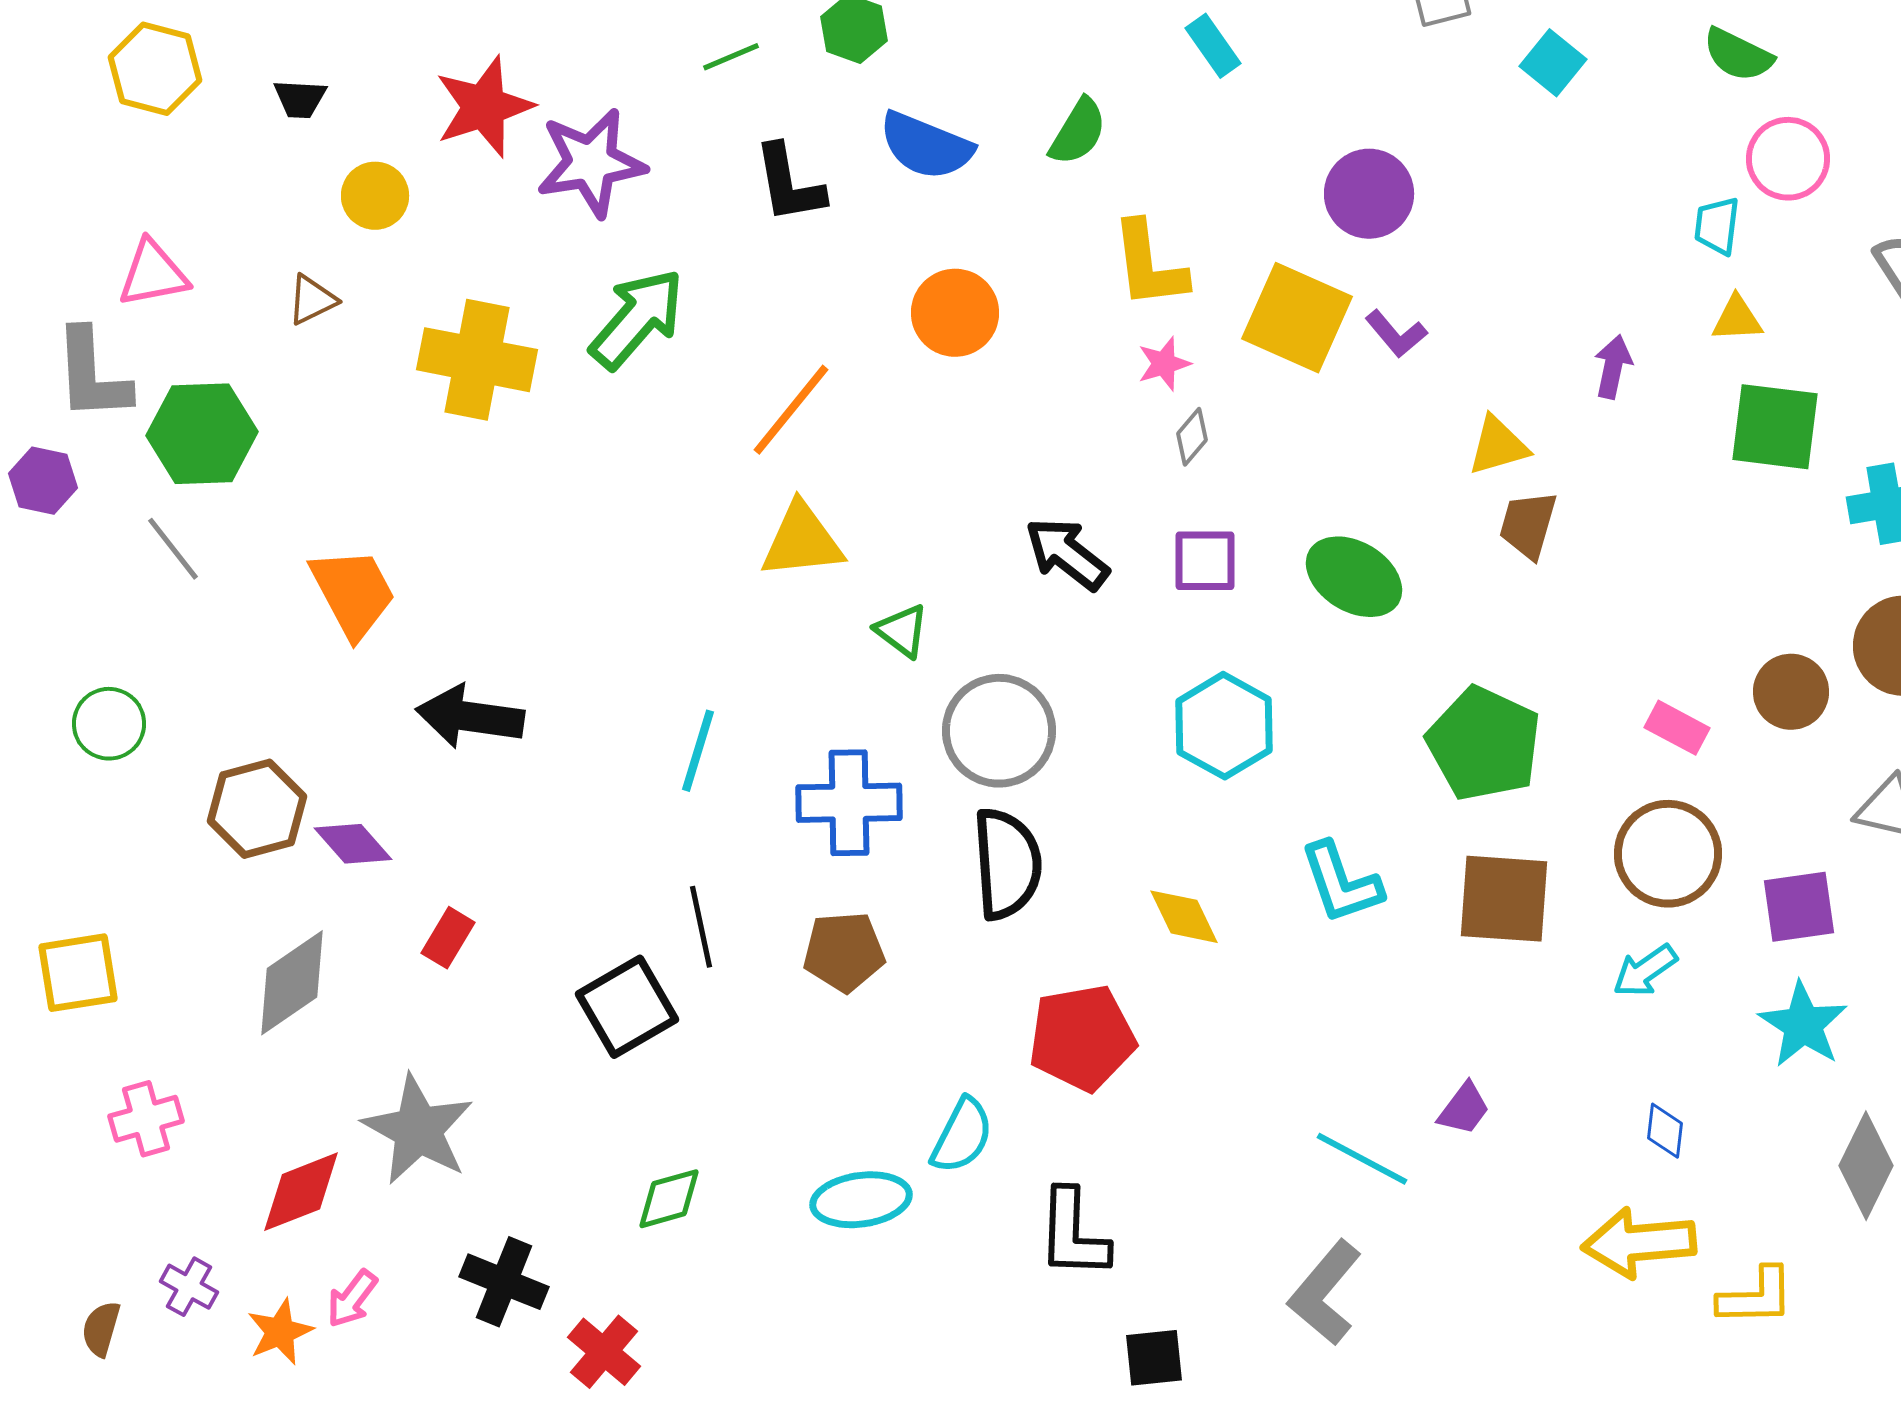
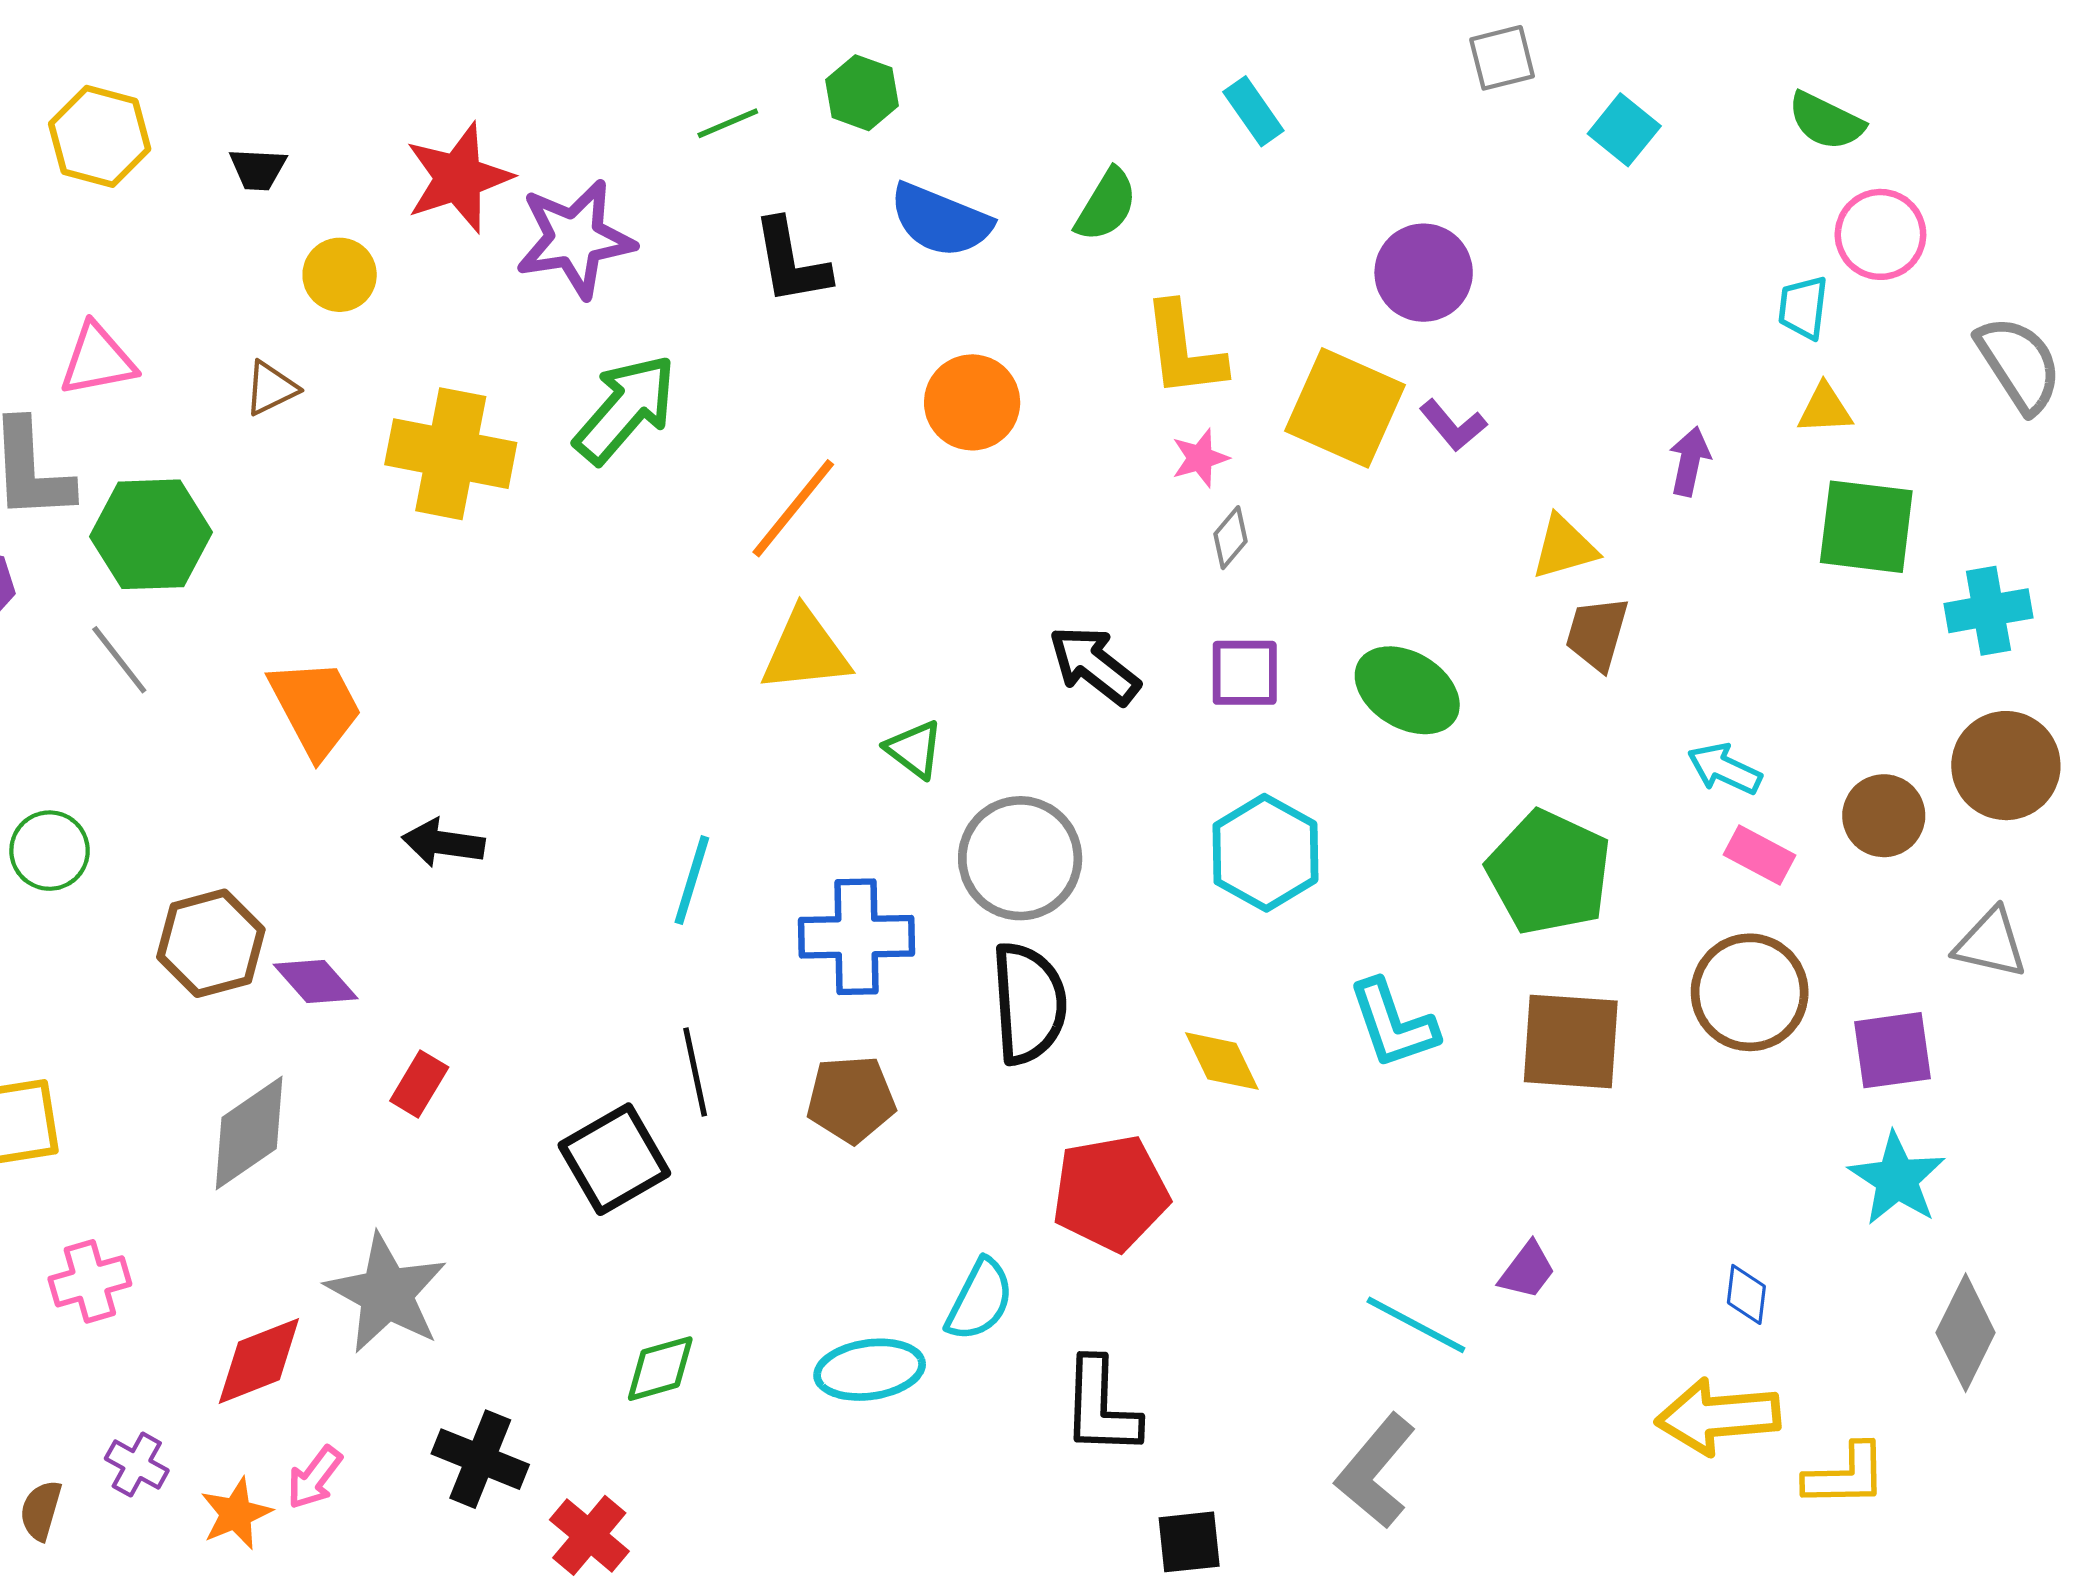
black arrow: (470, 717) -> (443, 843), size x0.7
cyan arrow: (1645, 971) -> (1725, 769), moved, turned 60

